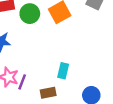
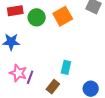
brown rectangle: (48, 93) -> (53, 87), turned -40

